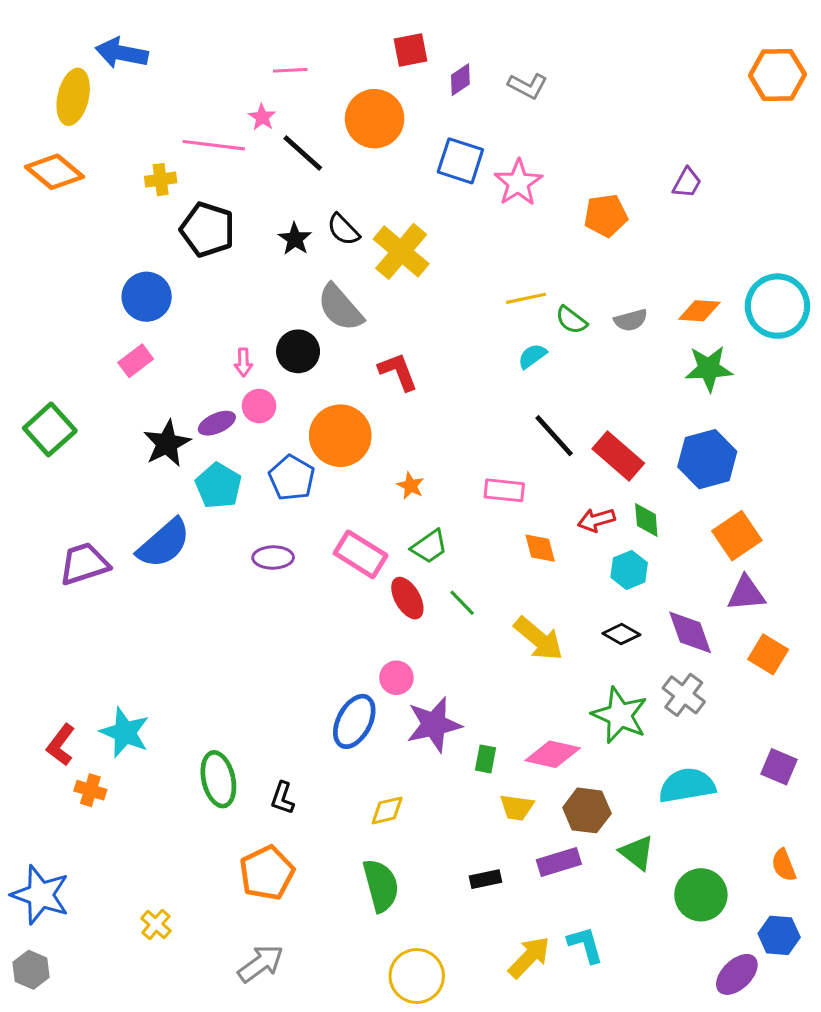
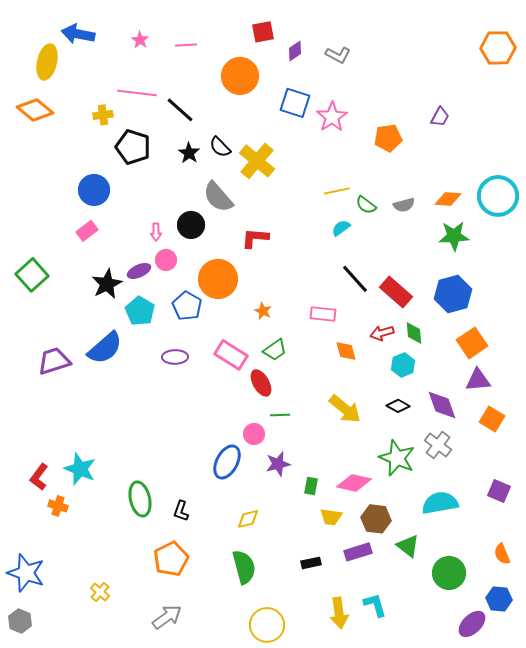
pink star: (262, 117) -> (140, 40), moved
black line: (303, 153) -> (180, 110), moved
red L-shape: (398, 372) -> (255, 238), turned -64
green line: (462, 603) -> (280, 415), moved, turned -48
purple star: (434, 725) -> (278, 464), size x0.7
yellow arrow: (529, 957) -> (339, 613), turned 128

